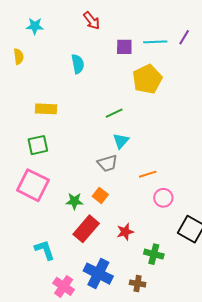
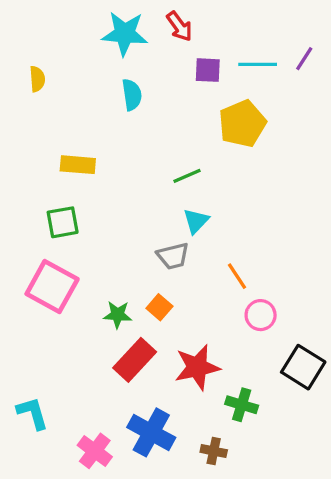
red arrow: (92, 21) -> (179, 26), moved
cyan star: (35, 26) -> (125, 34), moved, size x1.6
orange line: (148, 174) -> (237, 276), turned 72
red star: (125, 232) -> (197, 367), size x1.6
cyan L-shape: (45, 250) -> (33, 413), moved

